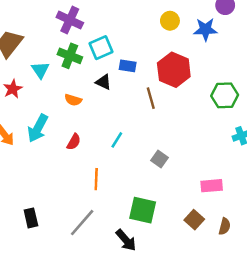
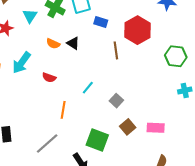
black triangle: (103, 82) -> (73, 43), moved
cyan line: (117, 140) -> (88, 88), moved
red semicircle: (74, 142) -> (49, 78), turned 72
brown square: (194, 220) -> (128, 127), moved

